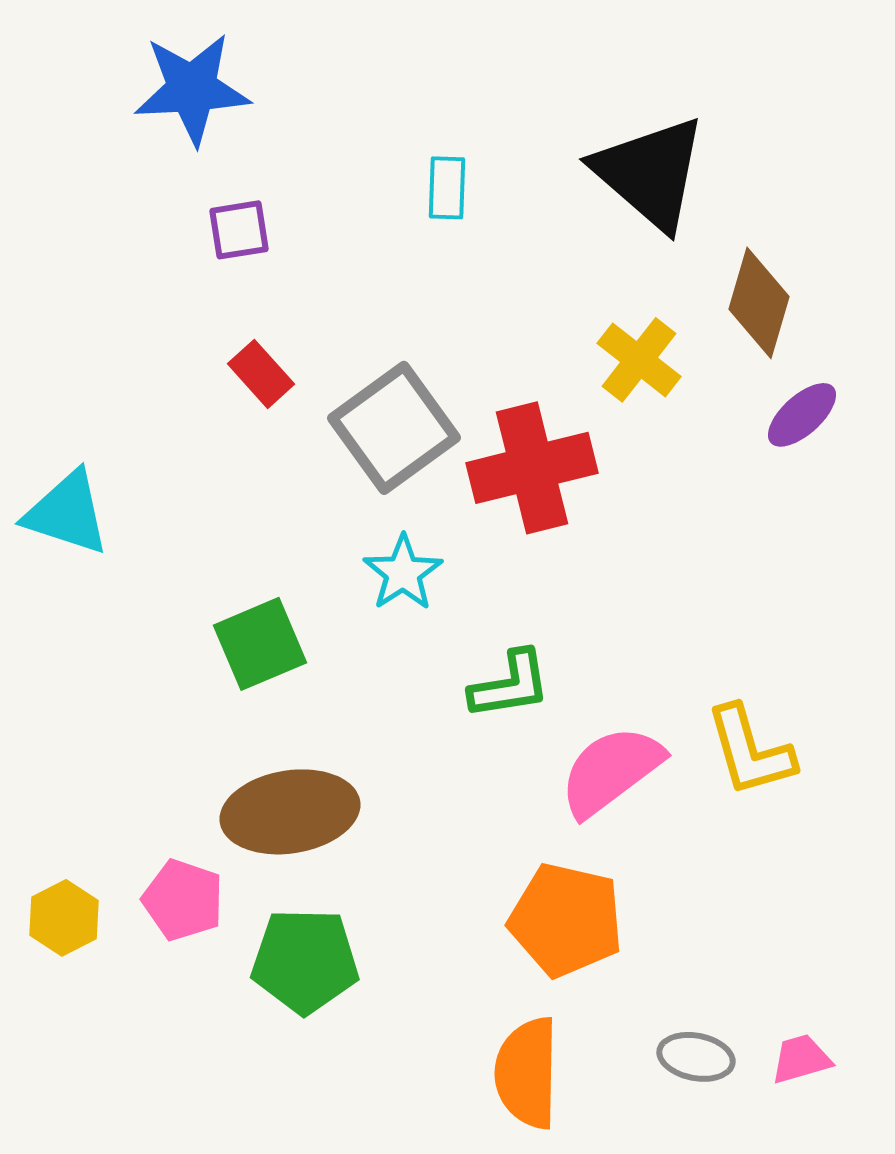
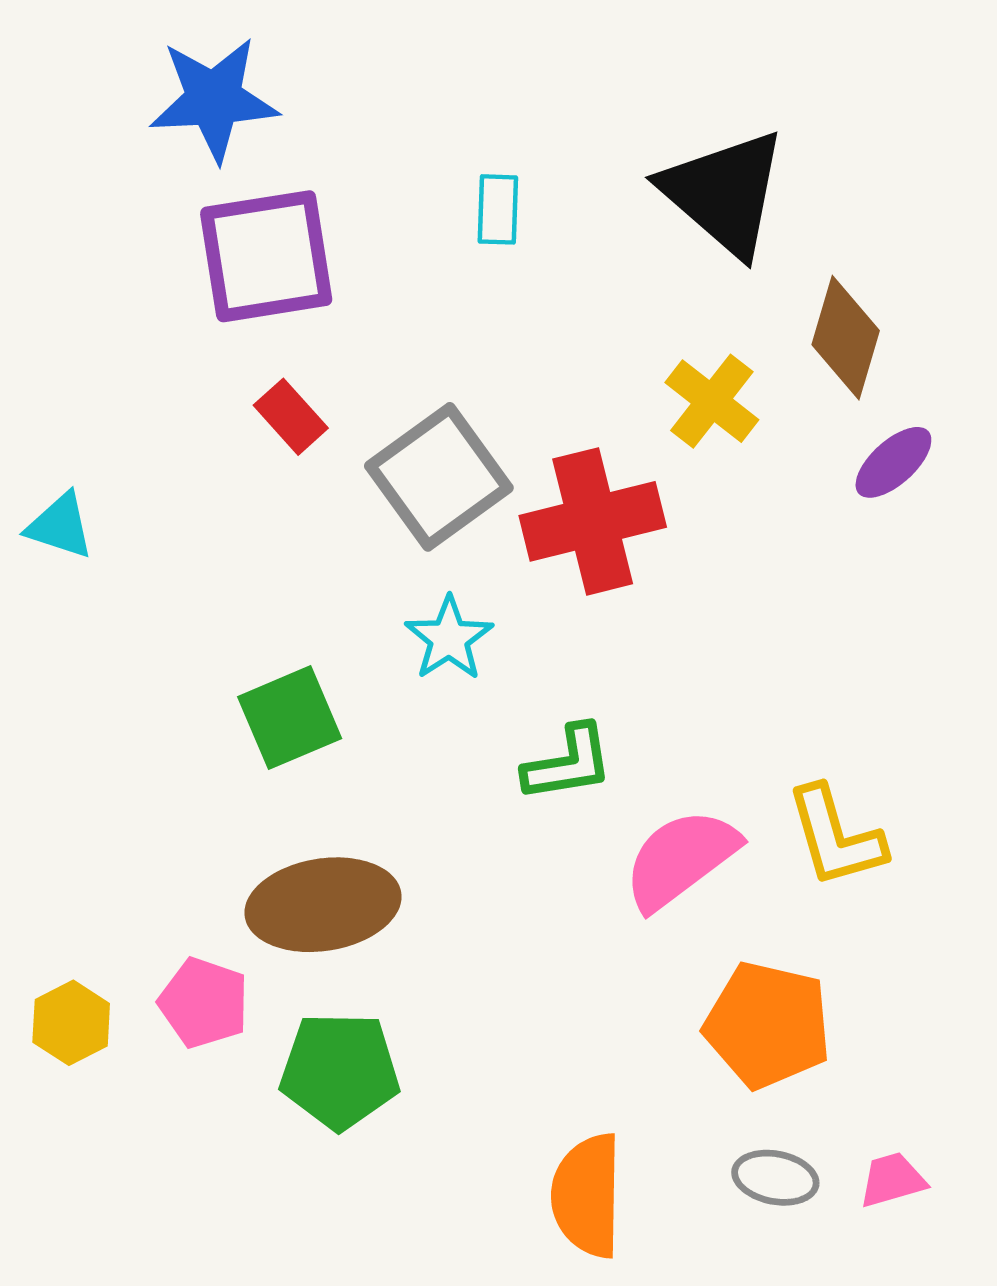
purple square: (239, 230) -> (266, 256), size x2.0
cyan triangle: (67, 513) -> (60, 526), moved, size x0.7
orange pentagon: (566, 920) -> (768, 1025), moved

